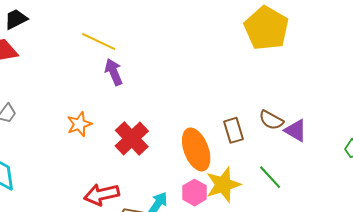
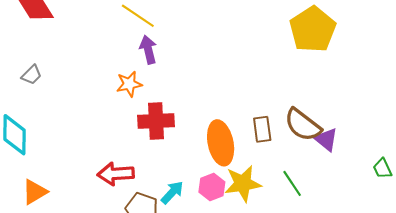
brown semicircle: (271, 120) -> (303, 125), size x1.5
orange star: (79, 124) -> (129, 84), moved
red cross: (132, 139) -> (156, 121), turned 32

